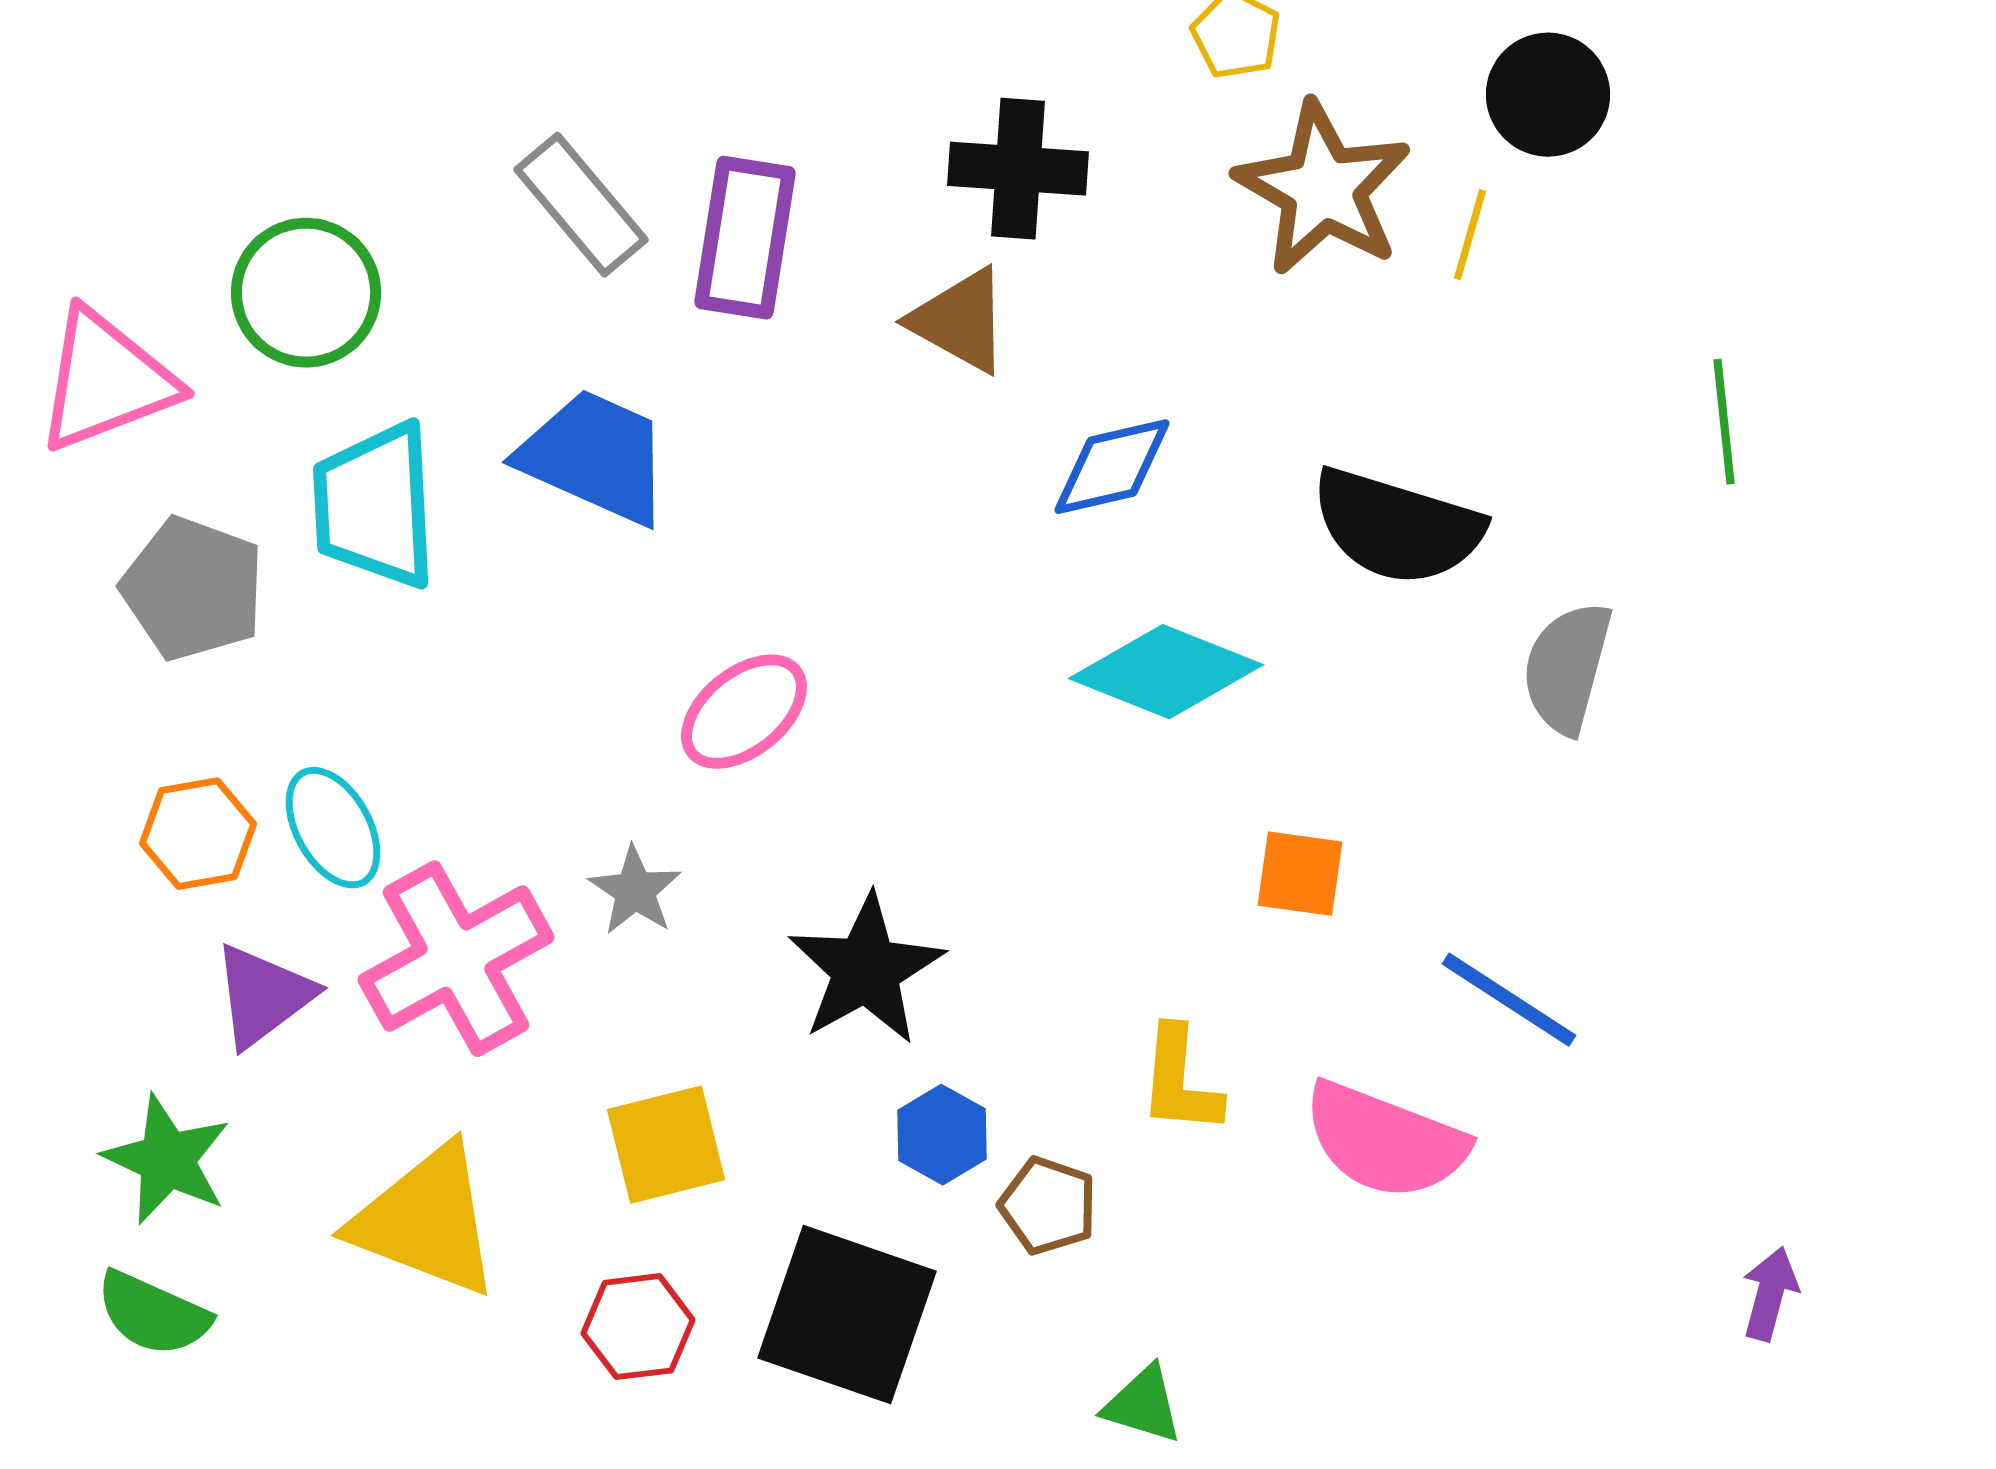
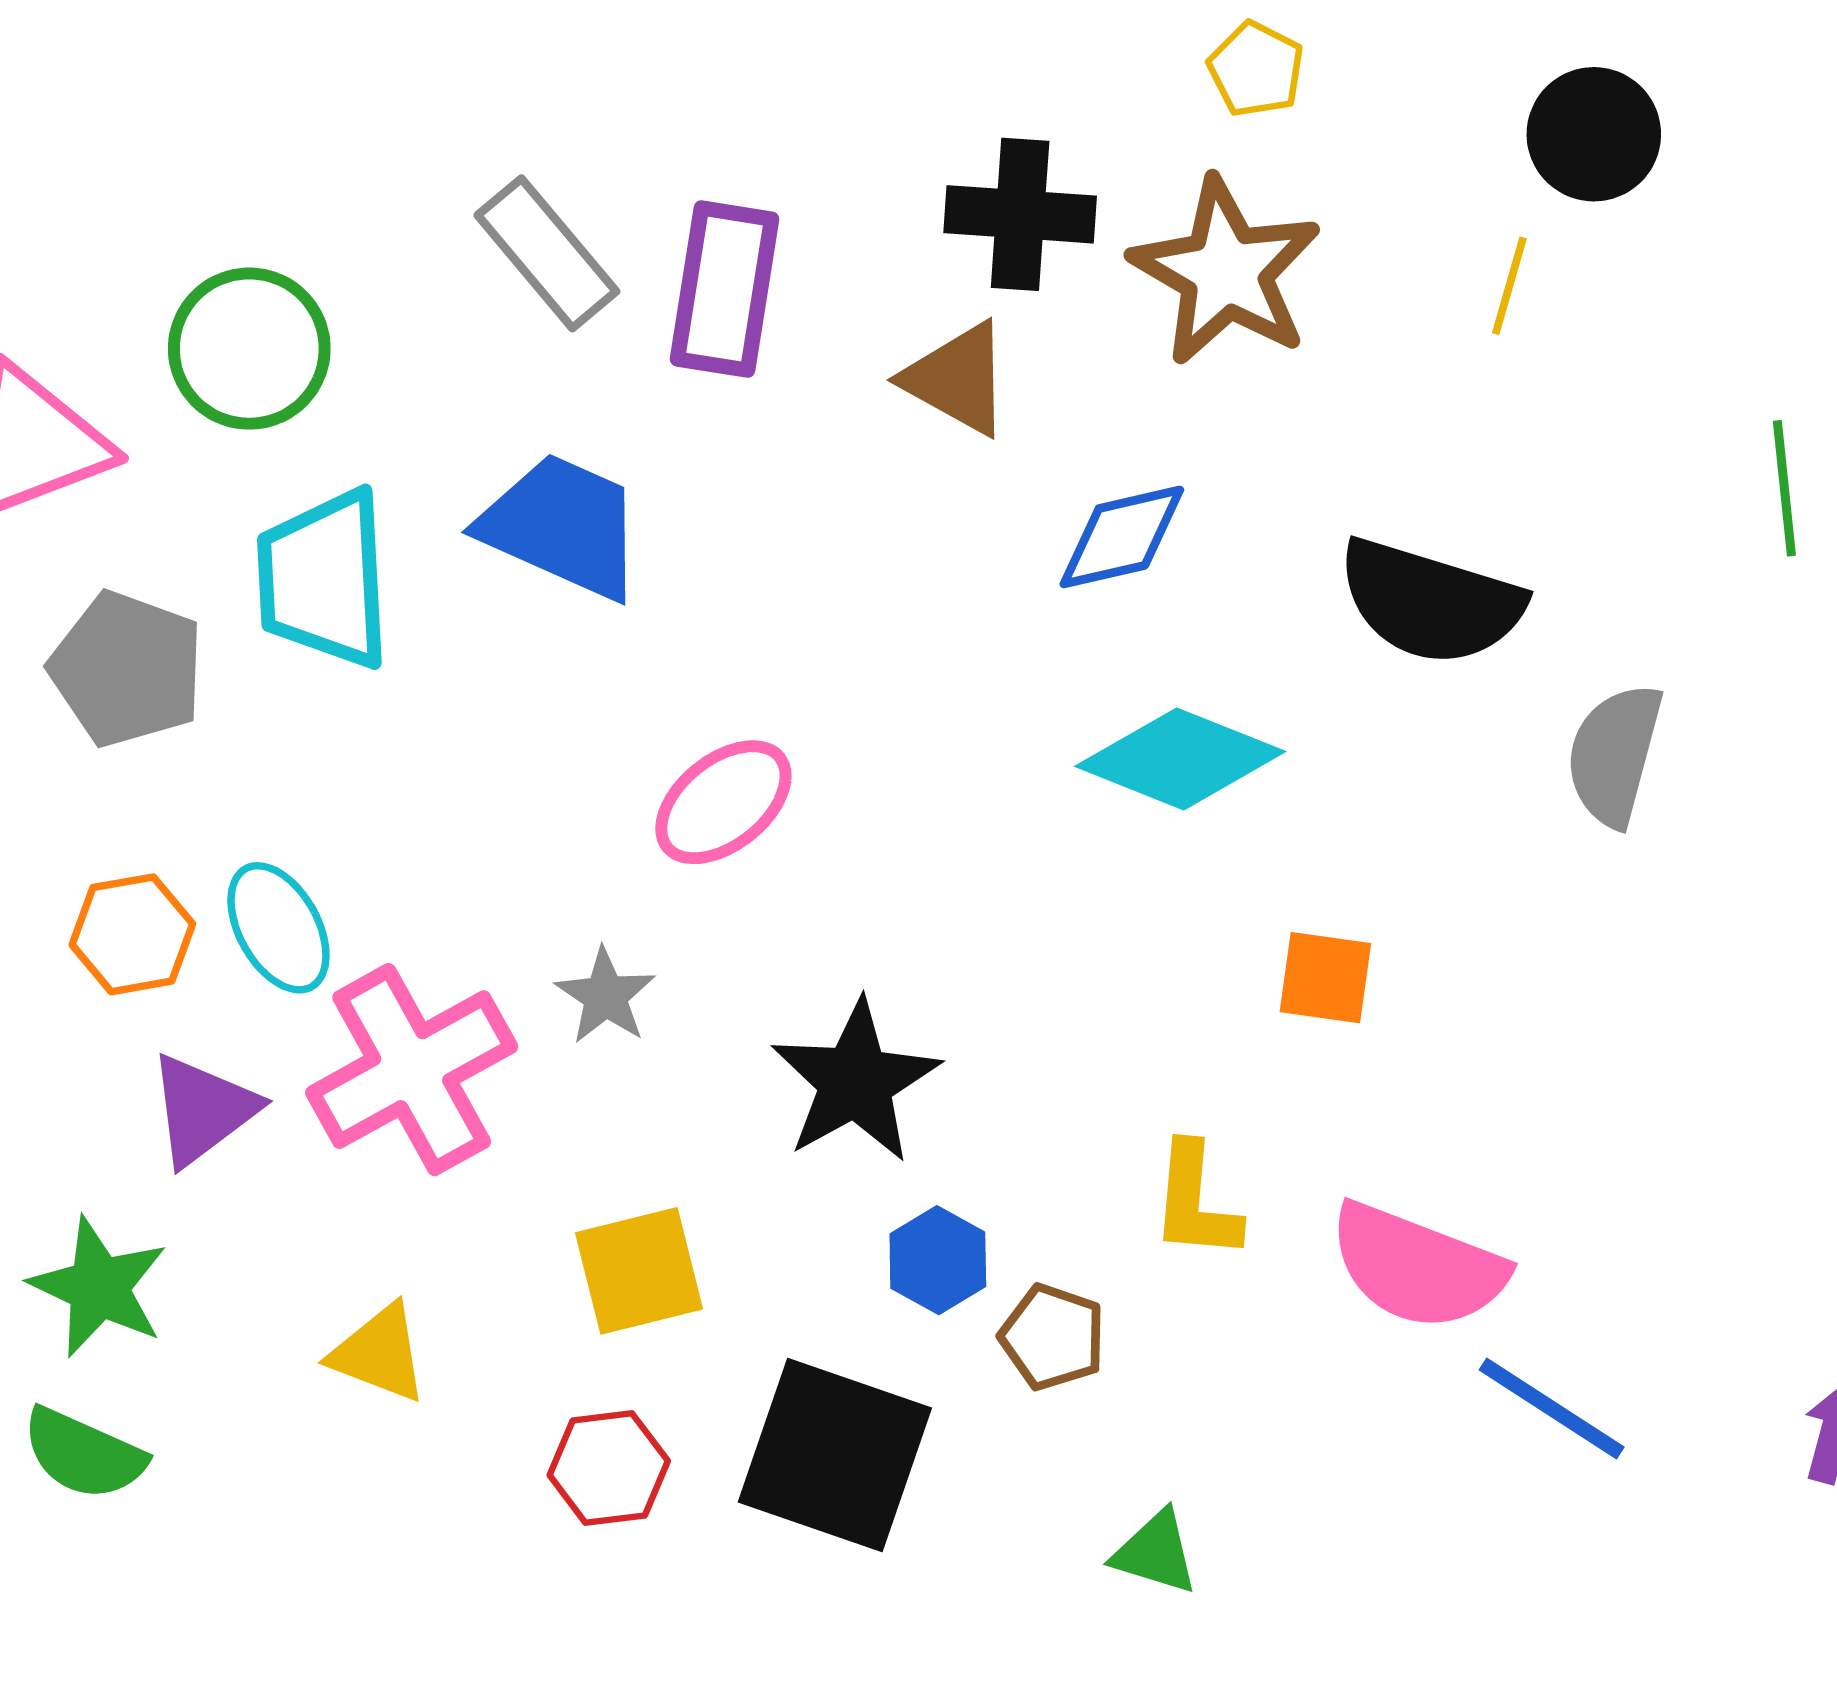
brown star: (1323, 189) -> (1226, 272), moved
blue line: (1509, 1000) -> (1552, 1408), moved
yellow triangle: (426, 1221) -> (379, 1353), size x0.6

